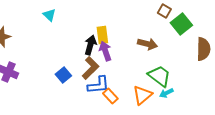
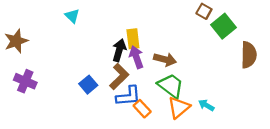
brown arrow: (147, 44) -> (165, 59), moved
green trapezoid: (159, 76) -> (171, 86), moved
cyan arrow: (166, 93) -> (206, 105), turned 56

